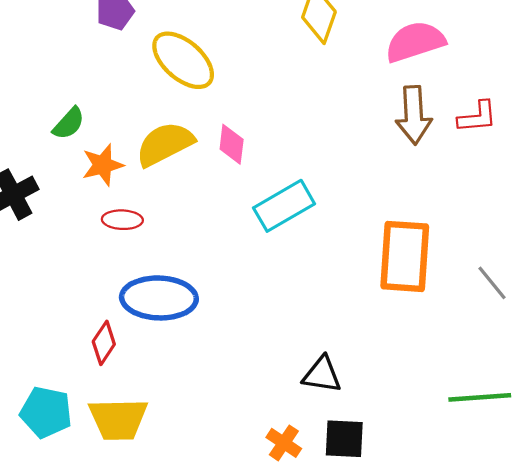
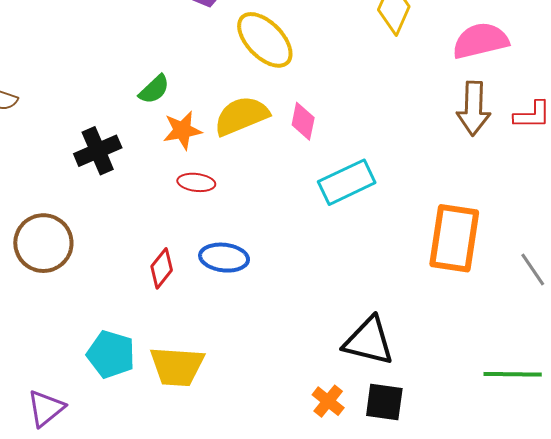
blue ellipse: (159, 298) -> (224, 258), size x0.7
red diamond: (104, 343) -> (162, 268), moved
black triangle: (322, 375) -> (369, 341), size x1.4

